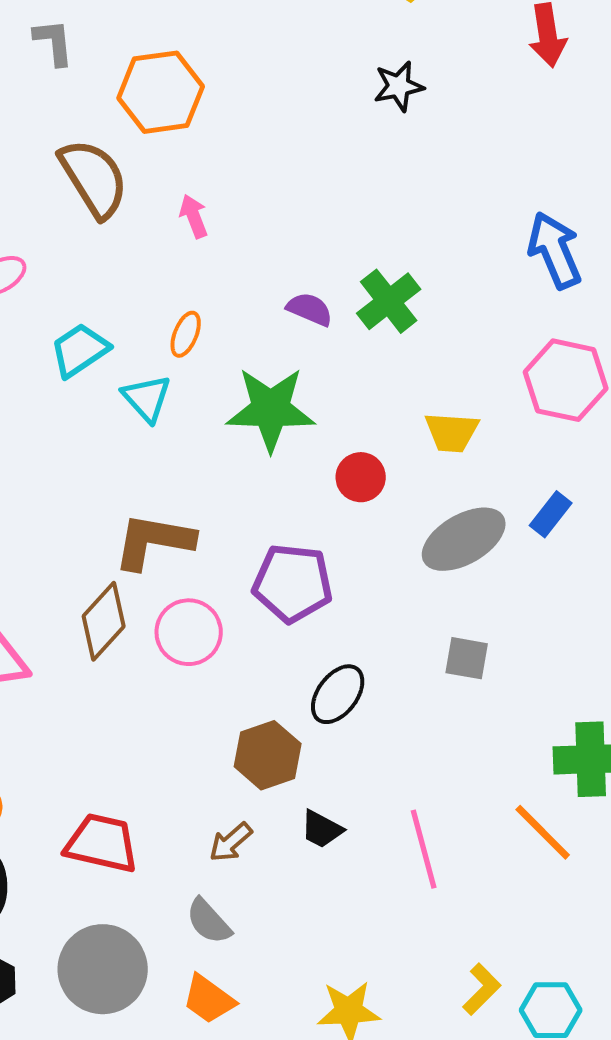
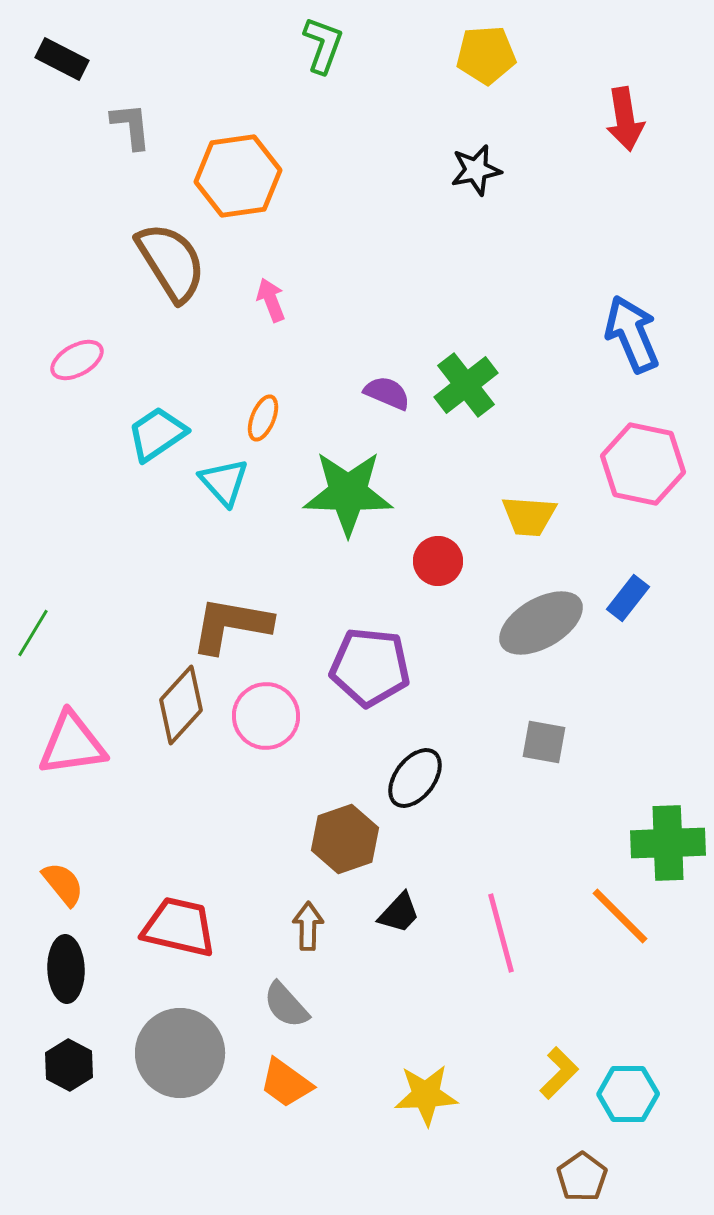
black trapezoid: (322, 829) -> (399, 913), turned -75
brown arrow: (231, 842) -> (308, 926), turned 132

